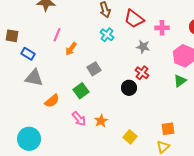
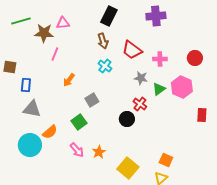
pink line: (57, 35) -> (55, 54), moved
blue rectangle: (28, 54) -> (26, 85), turned 64
green triangle: (180, 81) -> (159, 89), moved
orange square: (168, 129) -> (166, 160), turned 32
yellow square: (130, 137) -> (128, 168), size x1.5
cyan circle: (29, 139) -> (30, 145), moved

